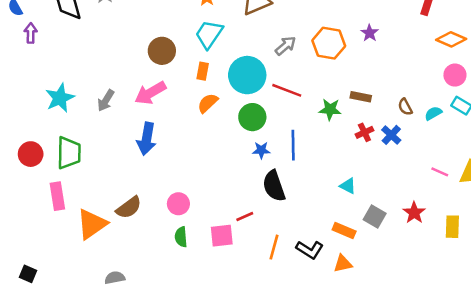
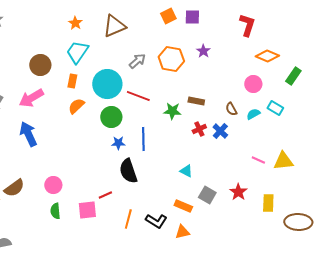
pink circle: (455, 75) -> (253, 84), moved
blue arrow: (147, 139) -> (28, 134), turned 145

